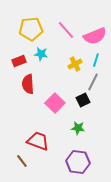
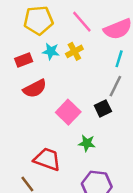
yellow cross: (75, 64) -> (74, 51), moved
red semicircle: (28, 84) -> (35, 89), turned -114
green star: (78, 128) -> (87, 143), moved

